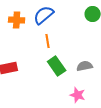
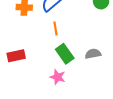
pink star: (78, 95) -> (58, 77), moved

